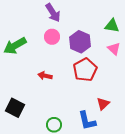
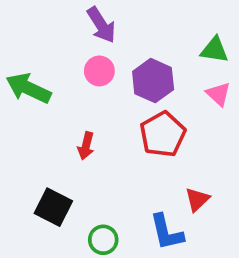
green arrow: (15, 46) -> (28, 88), turned 55
red arrow: (45, 76) -> (86, 146), turned -88
black square: (15, 108) -> (53, 207), moved

